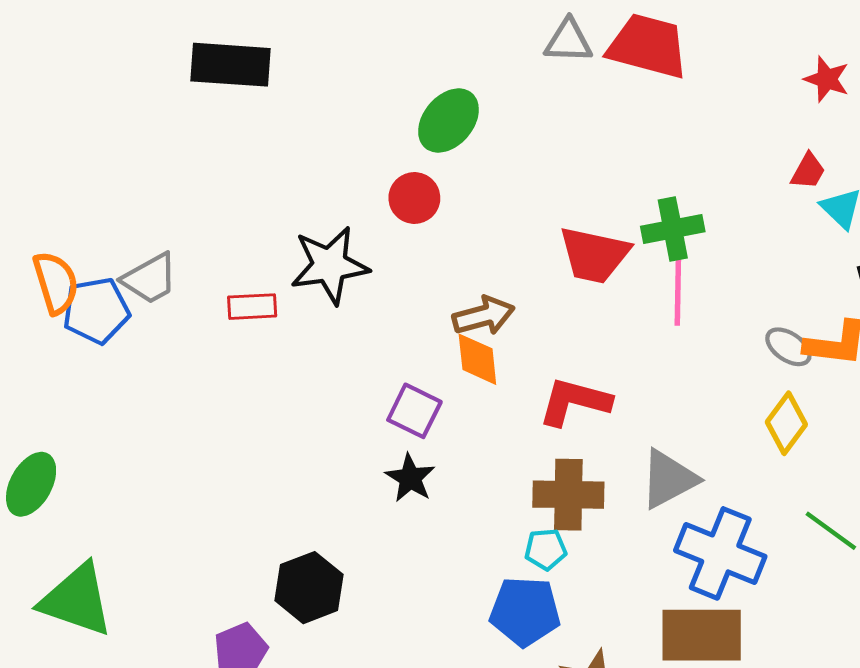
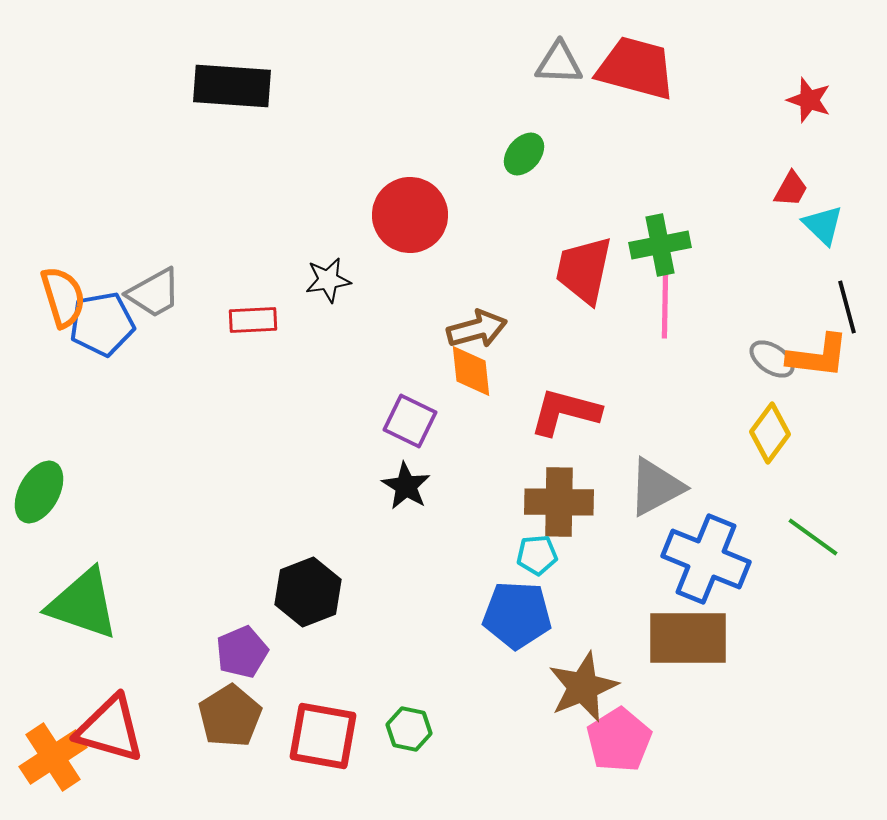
green ellipse: (448, 121) -> (524, 154), moved, size x0.7
red circle: (414, 198) -> (410, 215), size x1.5
red trapezoid: (594, 255) -> (584, 270), turned 90
black star: (330, 265) -> (328, 280), size x0.6

